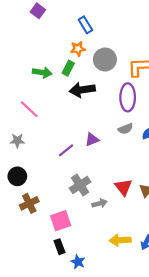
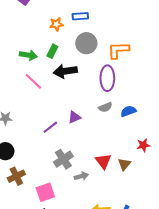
blue rectangle: (85, 25) -> (80, 16), moved, turned -63
orange star: (78, 49) -> (56, 24), moved
pink line: (29, 109) -> (33, 81), moved

